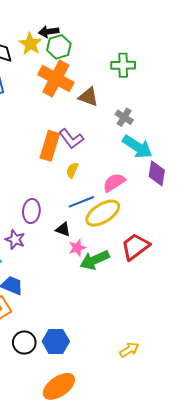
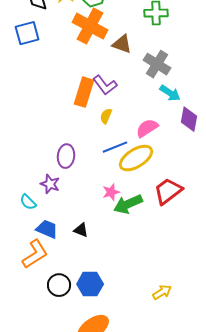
gray cross: (124, 117) -> (157, 64), size x1.5
cyan arrow: (137, 147) -> (170, 93), size x0.7
black triangle: (63, 229) -> (81, 230), moved

